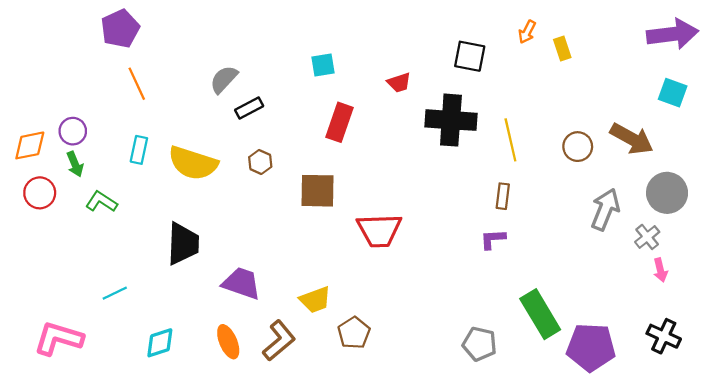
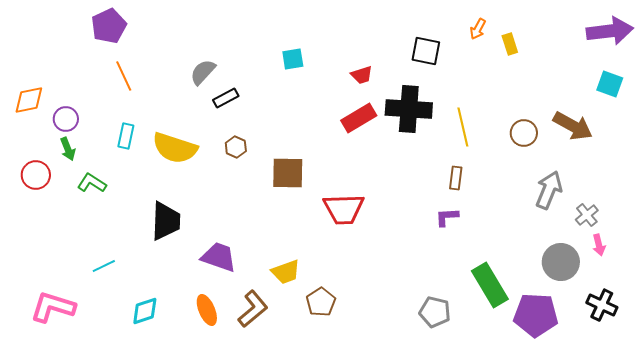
red rectangle: (340, 122) -> (359, 118), moved, turned 40
orange diamond: (30, 145) -> (29, 100), moved
gray circle: (667, 193) -> (561, 262), moved

